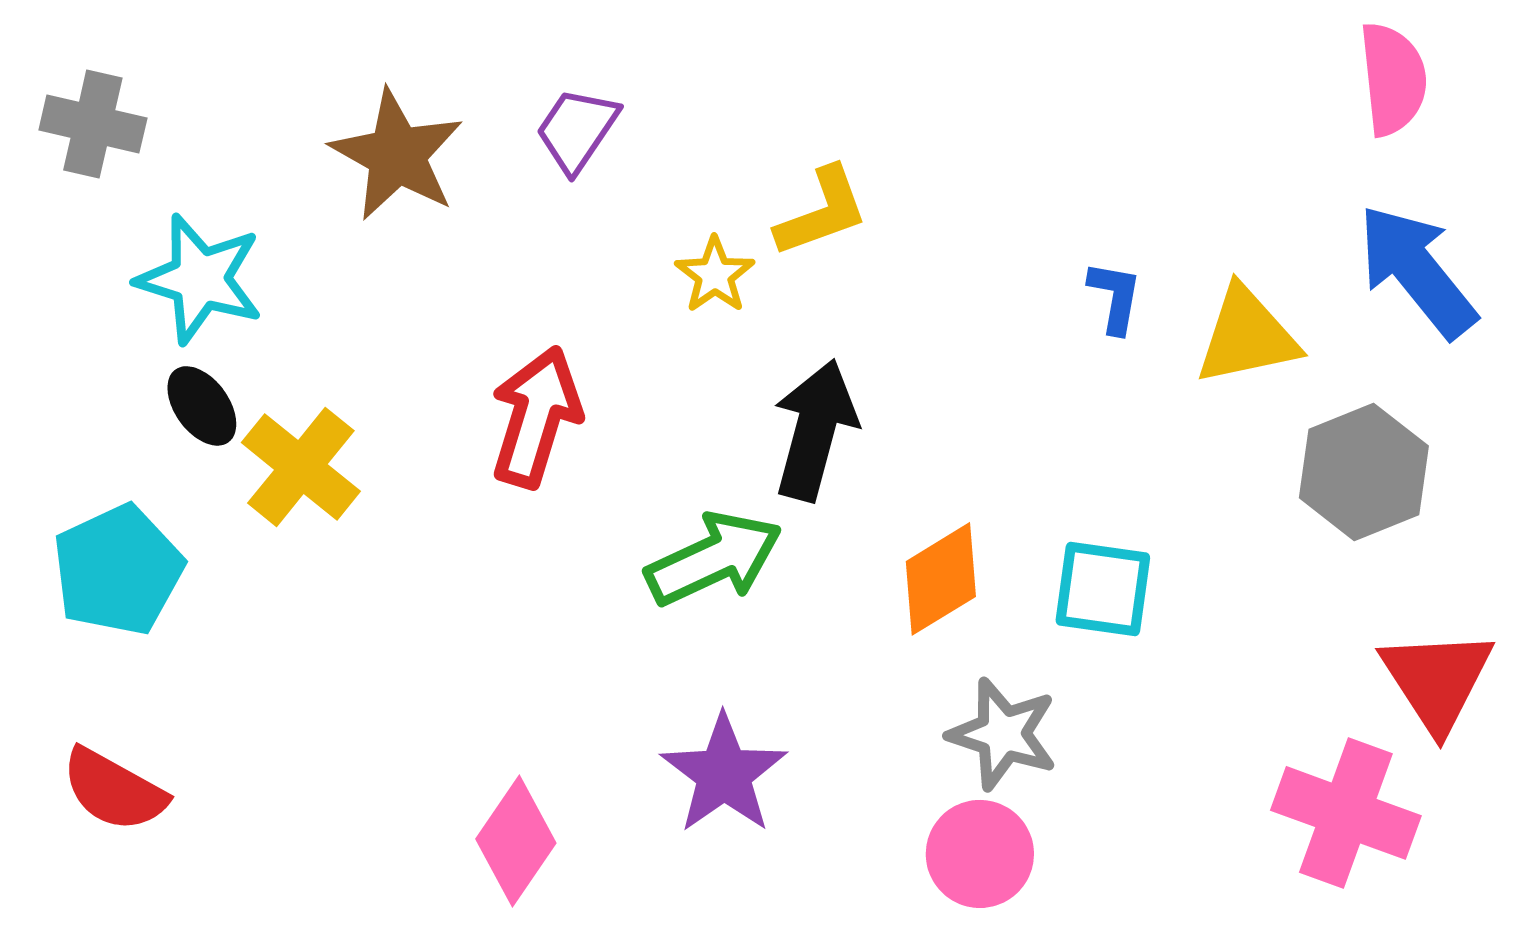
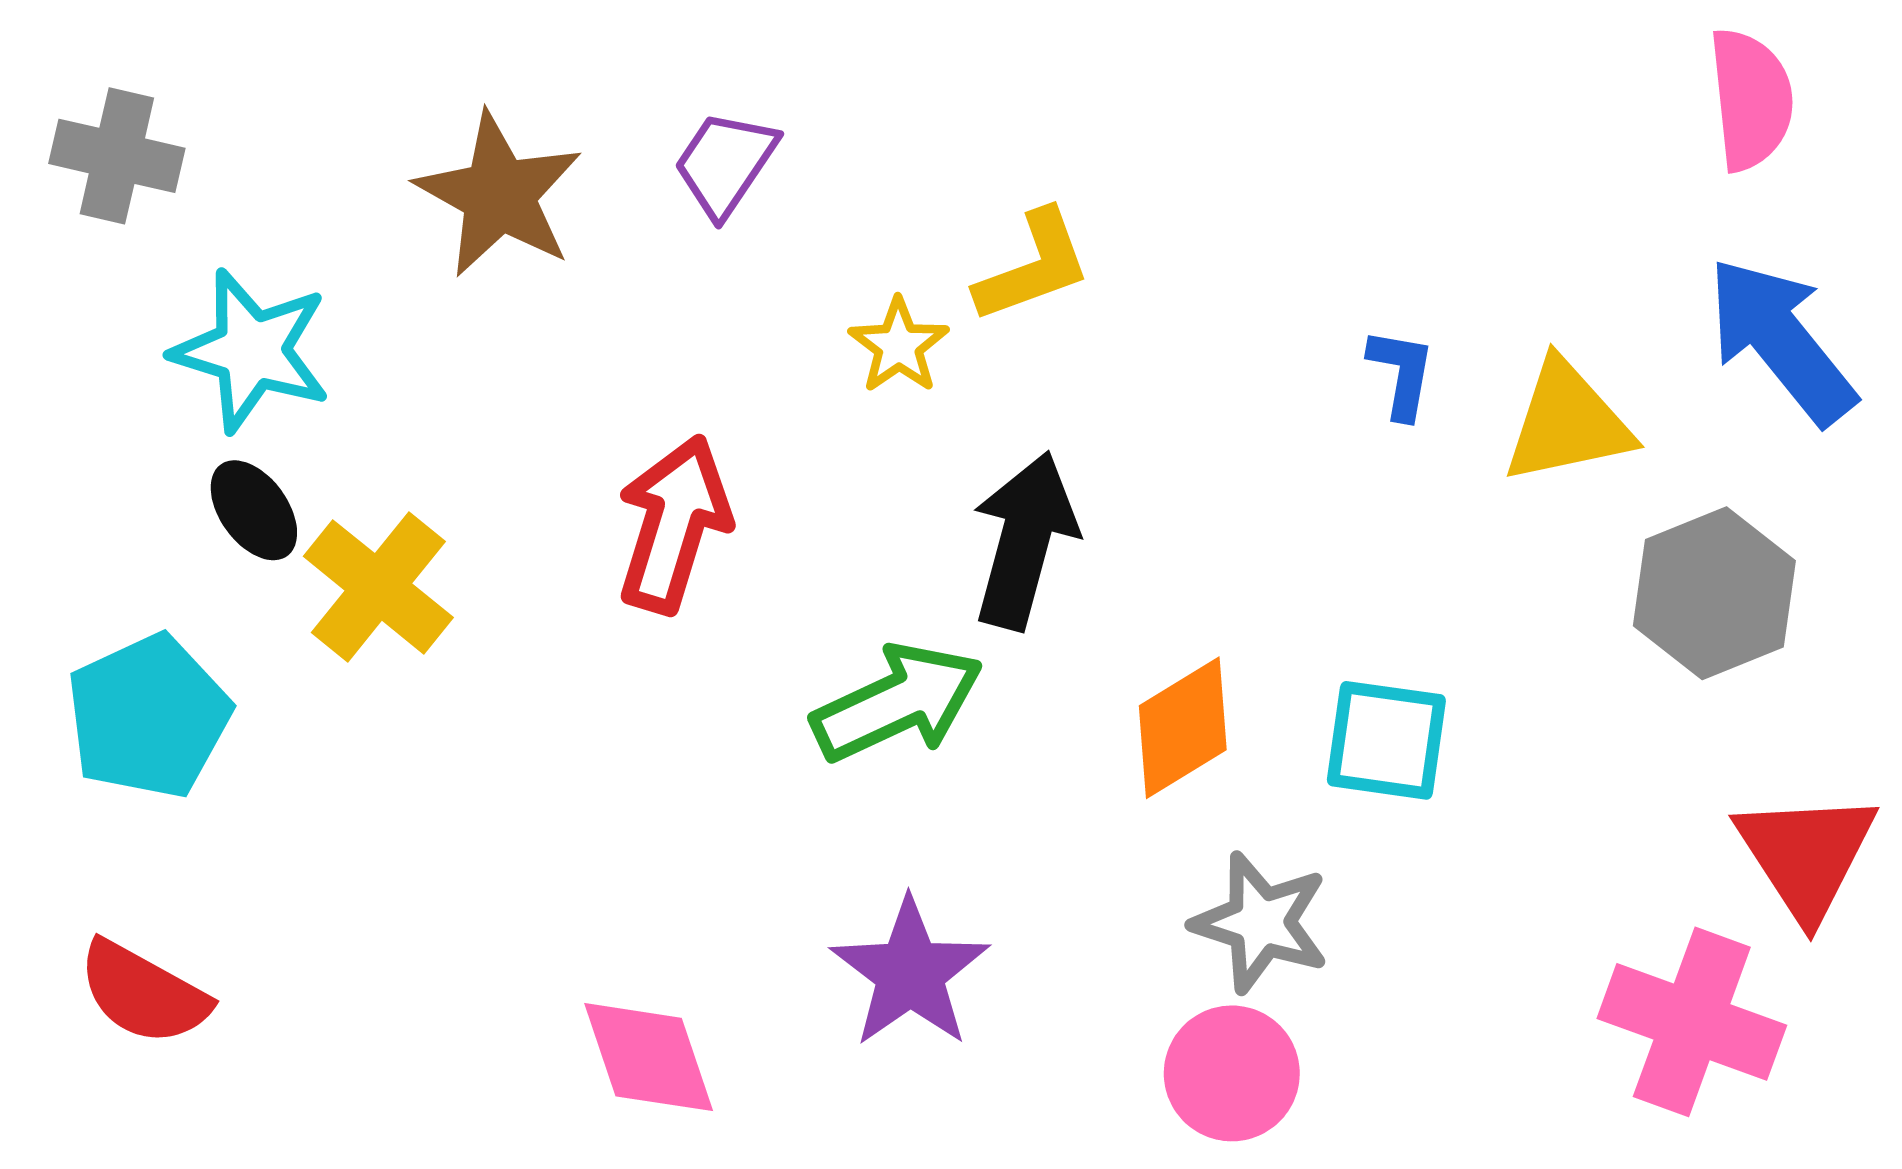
pink diamond: (516, 841) -> (649, 1057), turned -53

